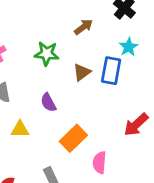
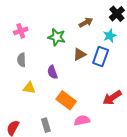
cyan star: (129, 47) -> (110, 36), moved
orange rectangle: (73, 138) -> (66, 100), turned 72
pink semicircle: (99, 162) -> (82, 120), turned 63

